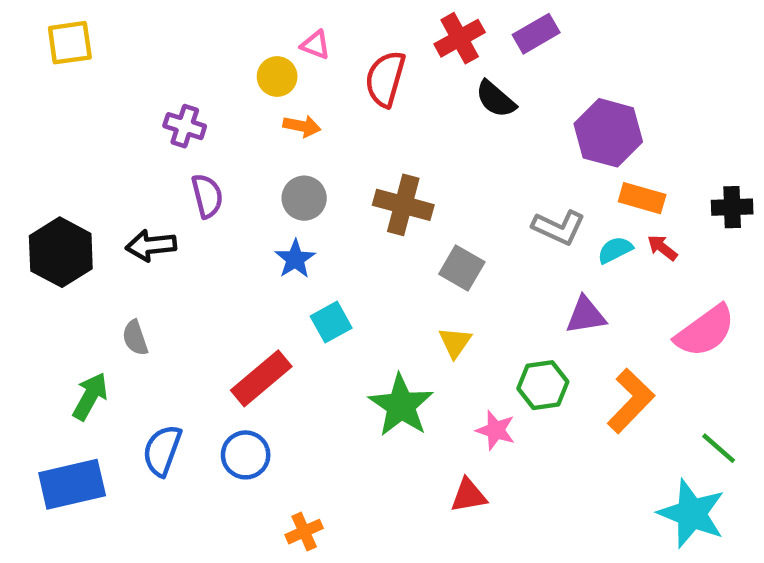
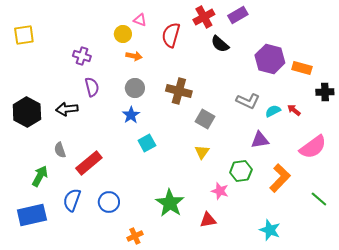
yellow square: (70, 43) -> (24, 35), moved
orange rectangle: (642, 198) -> (302, 68), moved
red rectangle: (261, 378) -> (89, 163), moved
green star: (401, 405) -> (170, 203), moved
cyan star: (692, 514) -> (270, 230), moved, size x0.7

